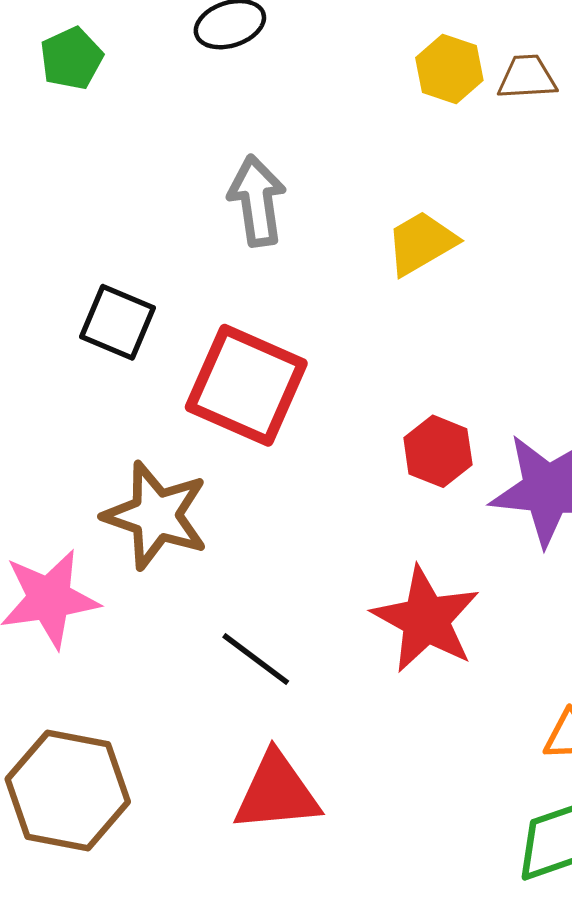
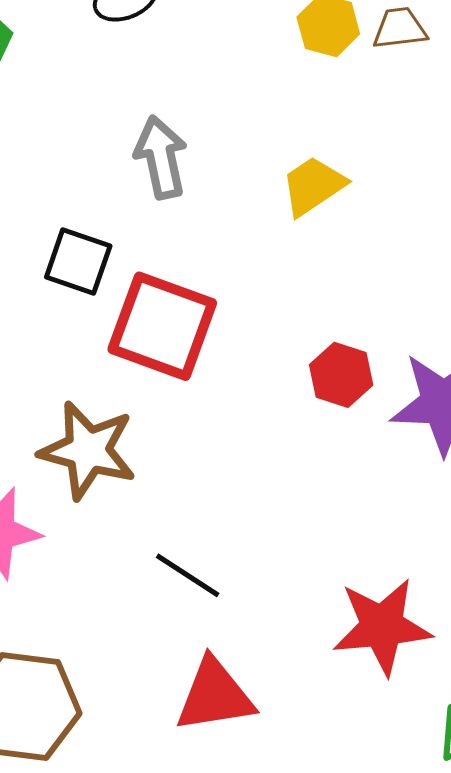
black square: (117, 322) -> (78, 262), moved
red star: (426, 619) -> (382, 627), moved, turned -30

